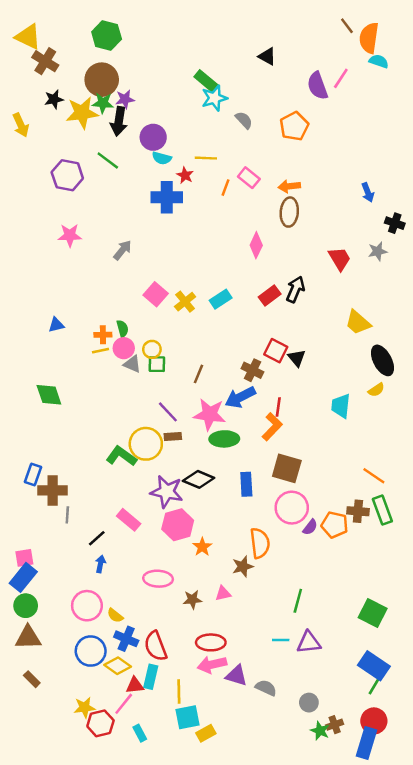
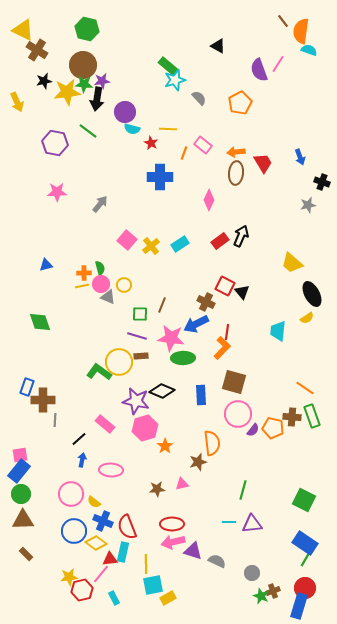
blue cross: (167, 197) -> (160, 177), moved
red trapezoid: (340, 259) -> (263, 163), moved
green square: (157, 364) -> (140, 314), moved
purple line: (168, 412) -> (137, 336), turned -30
pink ellipse: (158, 579) -> (111, 470), moved

